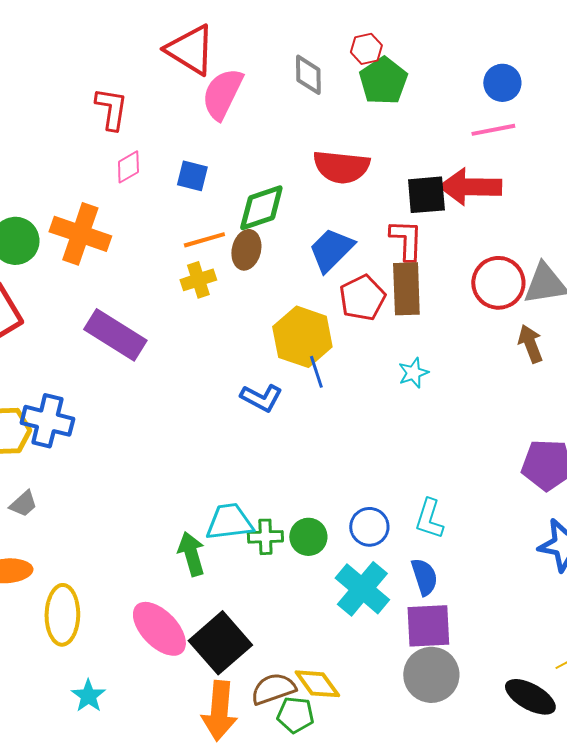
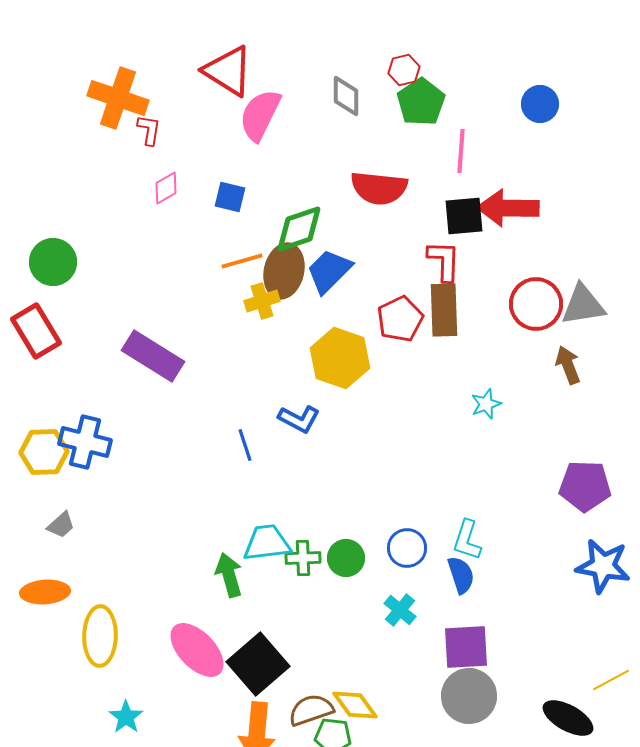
red L-shape: (111, 109) -> (149, 130), size x0.7
pink line: (493, 130) -> (461, 151), moved, turned -75
orange cross: (80, 234) -> (118, 98), moved
brown ellipse: (246, 250) -> (284, 271), size x1.4
blue trapezoid: (331, 250) -> (329, 271), moved
yellow cross: (198, 280) -> (262, 301), moved
blue line: (316, 372) -> (245, 445), moved
cyan star: (413, 373) -> (486, 404), moved
blue semicircle: (424, 577) -> (461, 575), moved
cyan cross: (362, 589) -> (400, 610), size x0.6

